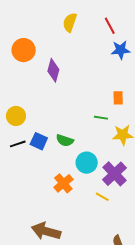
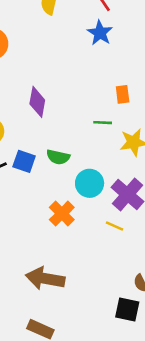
blue star: (121, 50) -> (100, 33), moved, turned -30
purple diamond: (53, 70) -> (37, 102), moved

